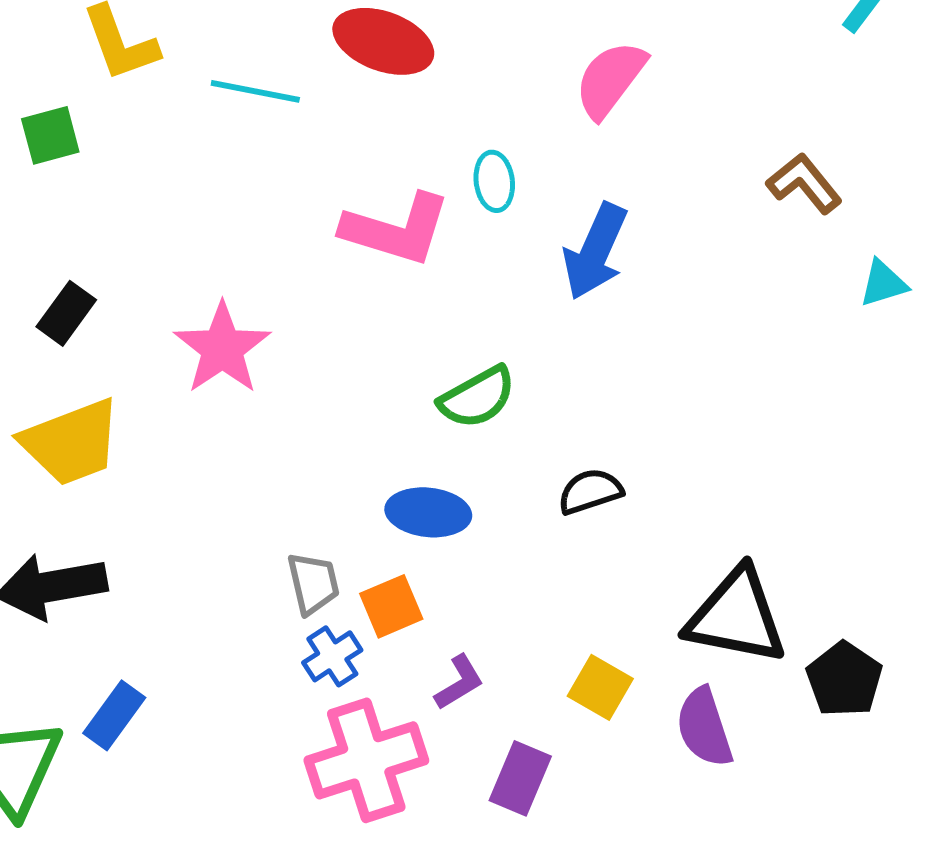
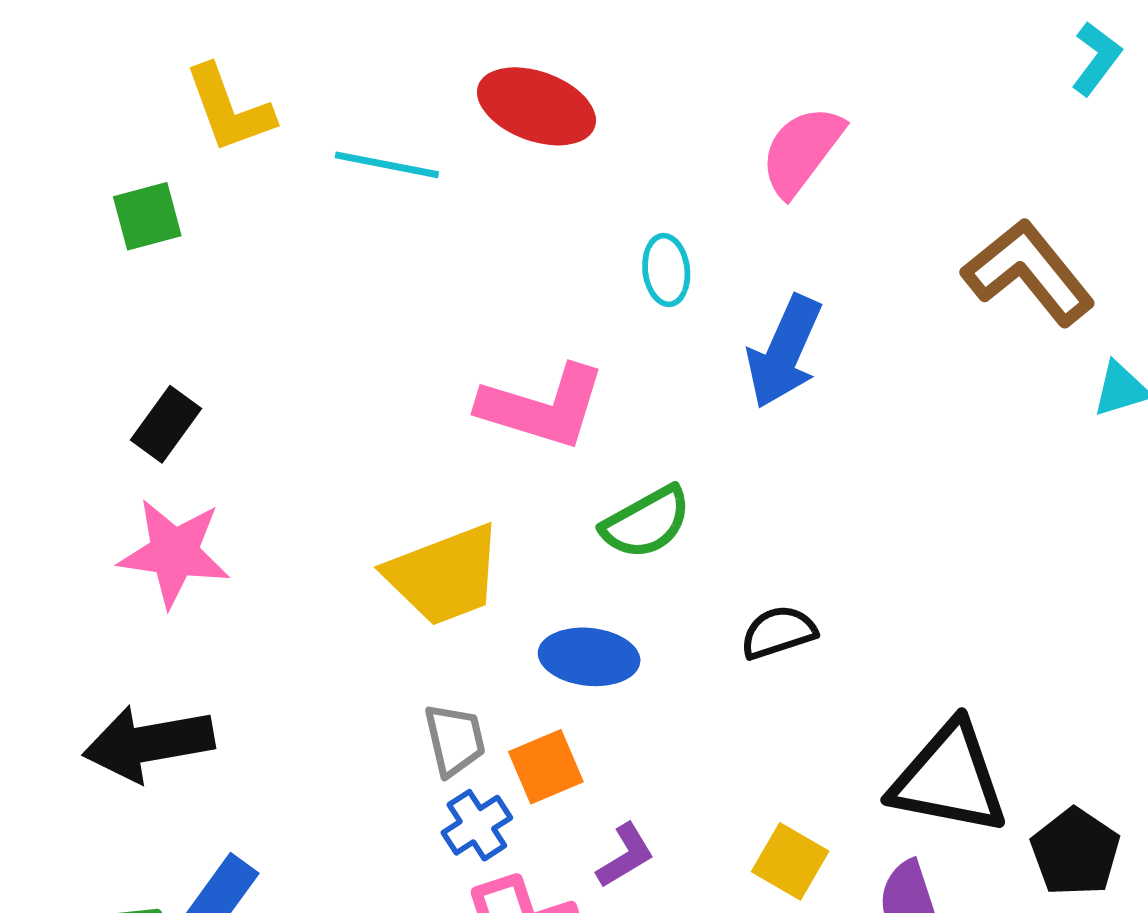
brown L-shape: (804, 183) -> (1029, 272), size x1.5
pink L-shape: (396, 229) -> (542, 407), moved
pink star: (222, 348) -> (174, 553), moved, turned -30
yellow trapezoid: (71, 442) -> (444, 575), moved

